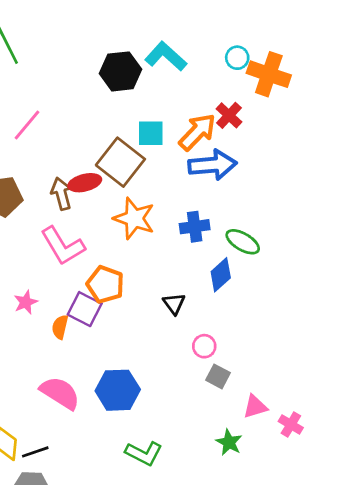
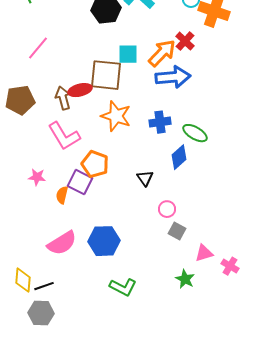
brown square: (120, 162) -> (106, 75), turned -32
pink star: (26, 302) -> (37, 177), turned 30
pink semicircle: (60, 393) -> (62, 243), turned 116

